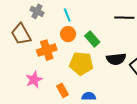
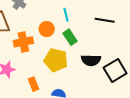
cyan line: (67, 15) -> (66, 15), moved

